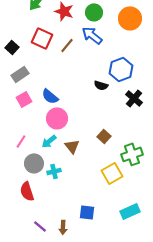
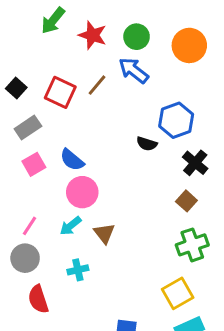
red square: (42, 38) -> (60, 92), moved
brown square: (104, 136) -> (186, 201), moved
gray circle: (34, 163) -> (25, 258), moved
yellow square: (112, 173) -> (178, 293), moved

